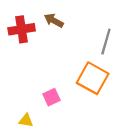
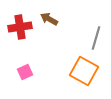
pink square: (52, 97) -> (25, 72), moved

